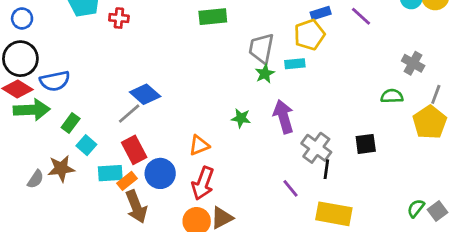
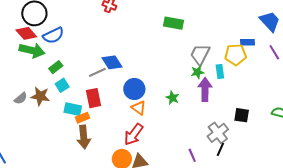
cyan rectangle: (295, 64) -> (220, 71), turned 72
blue semicircle: (55, 81) -> (53, 35), turned -30
purple arrow: (284, 117) -> (205, 89), moved
black square: (366, 144) -> (242, 115), moved
orange triangle: (199, 145) -> (139, 108), turned 42
blue circle: (160, 173) -> (134, 89), moved

